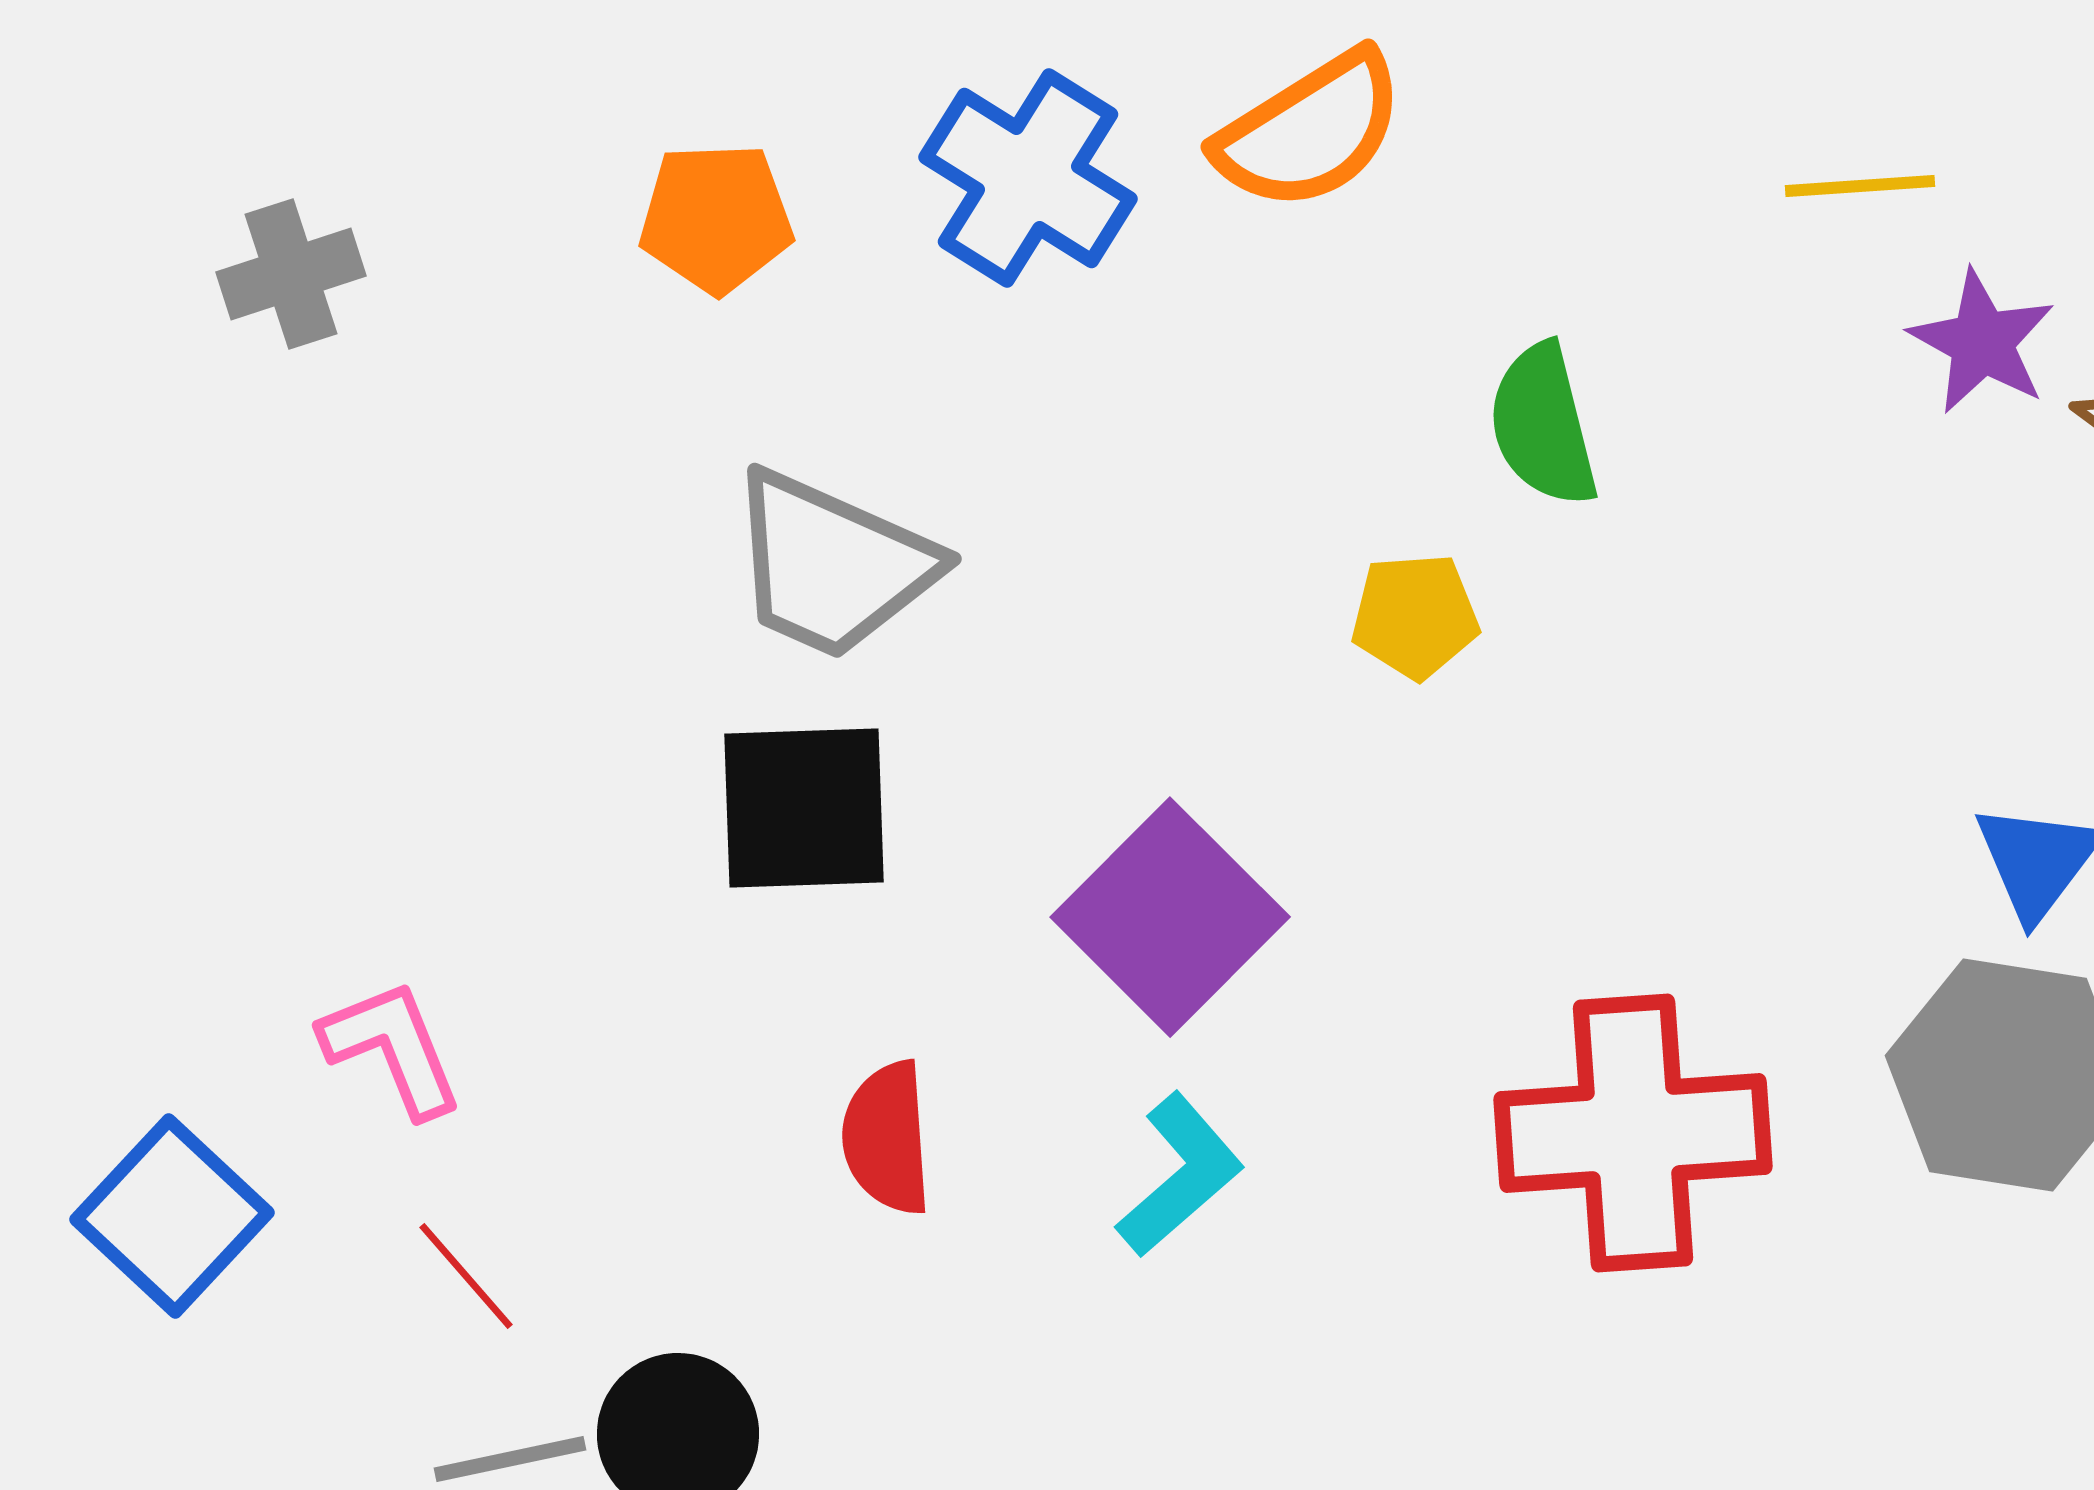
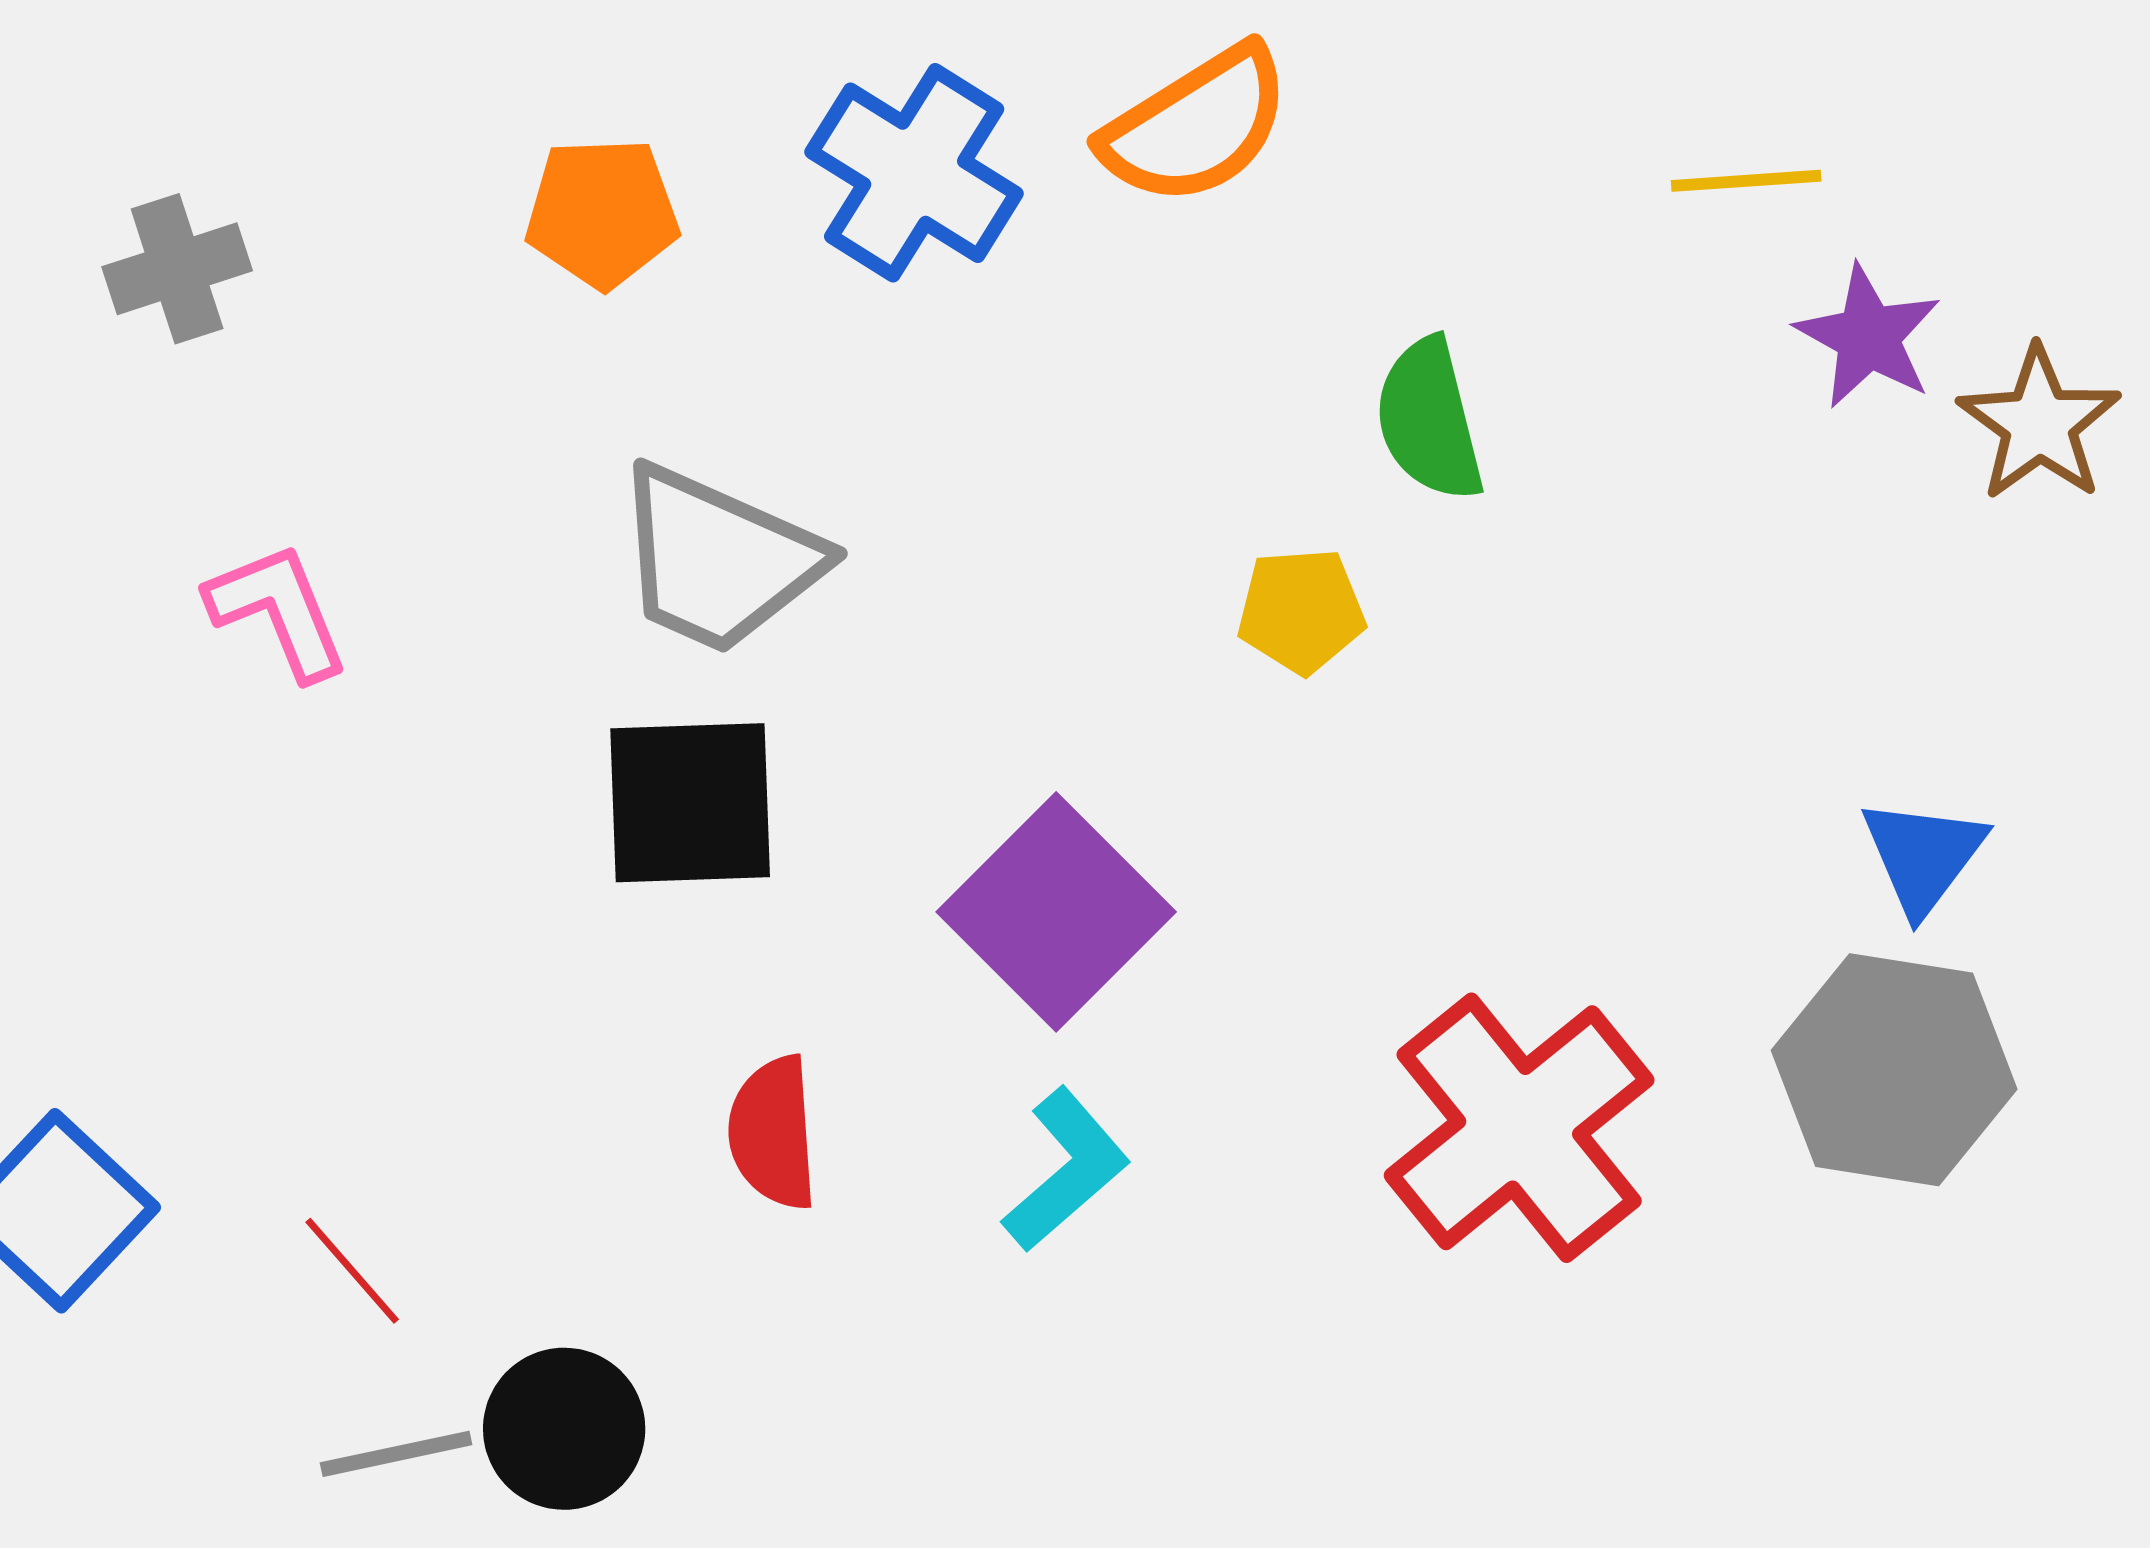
pink L-shape: (392, 1048) -> (278, 611), moved
red cross: (1633, 1133) -> (1519, 1128), turned -35

